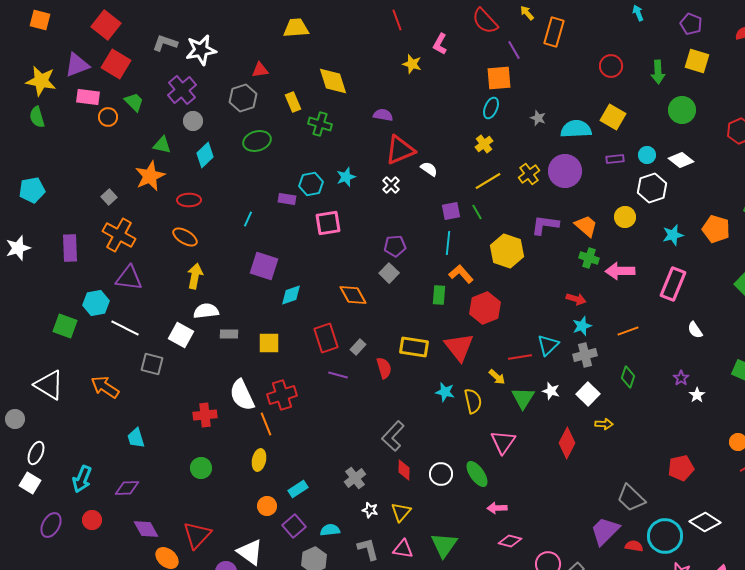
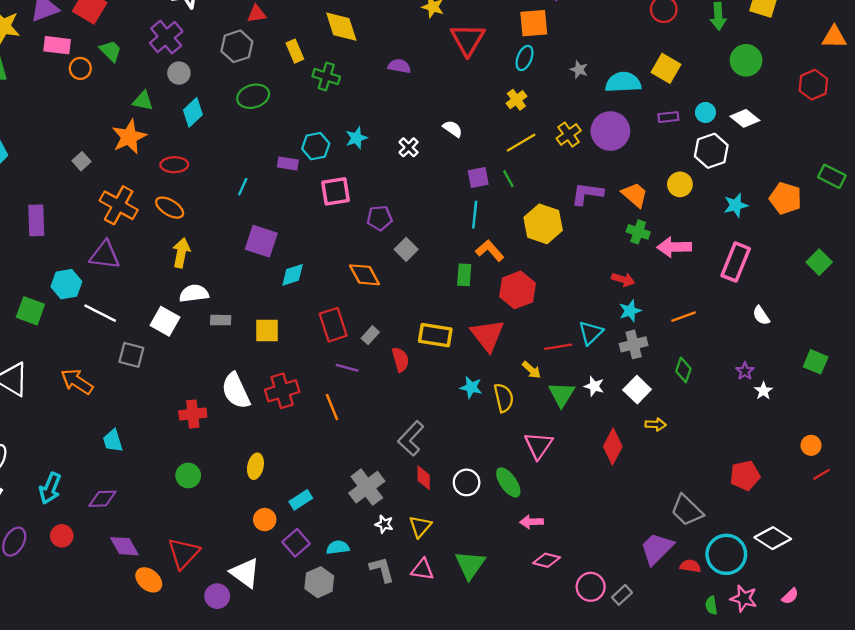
red triangle: (400, 150) -> (468, 39), moved, turned -36
orange cross: (119, 235) -> (119, 205), moved
purple pentagon: (395, 246) -> (380, 218), moved
orange line: (266, 424) -> (332, 407), moved
gray cross: (355, 478) -> (367, 487), size x1.4

